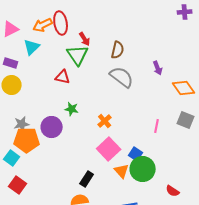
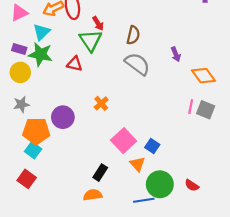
green star: (72, 109) -> (40, 54), moved, size x1.6
orange cross: (105, 121) -> (101, 103), moved
gray star: (22, 124) -> (21, 104), moved
pink line: (157, 126) -> (191, 107), moved
cyan square: (12, 158) -> (33, 150), moved
green circle: (143, 169) -> (160, 184), moved

